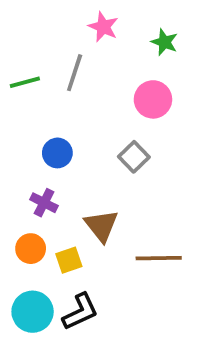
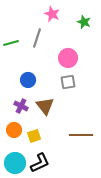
pink circle: (153, 99) -> (68, 58), moved
gray square: (134, 157) -> (68, 82), turned 35
brown triangle: (101, 226) -> (45, 106), moved

